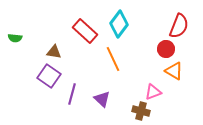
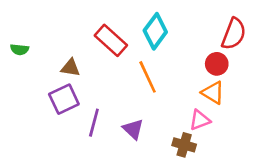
orange triangle: (174, 71) -> (213, 93), moved
purple square: (49, 76) -> (64, 99), turned 30

